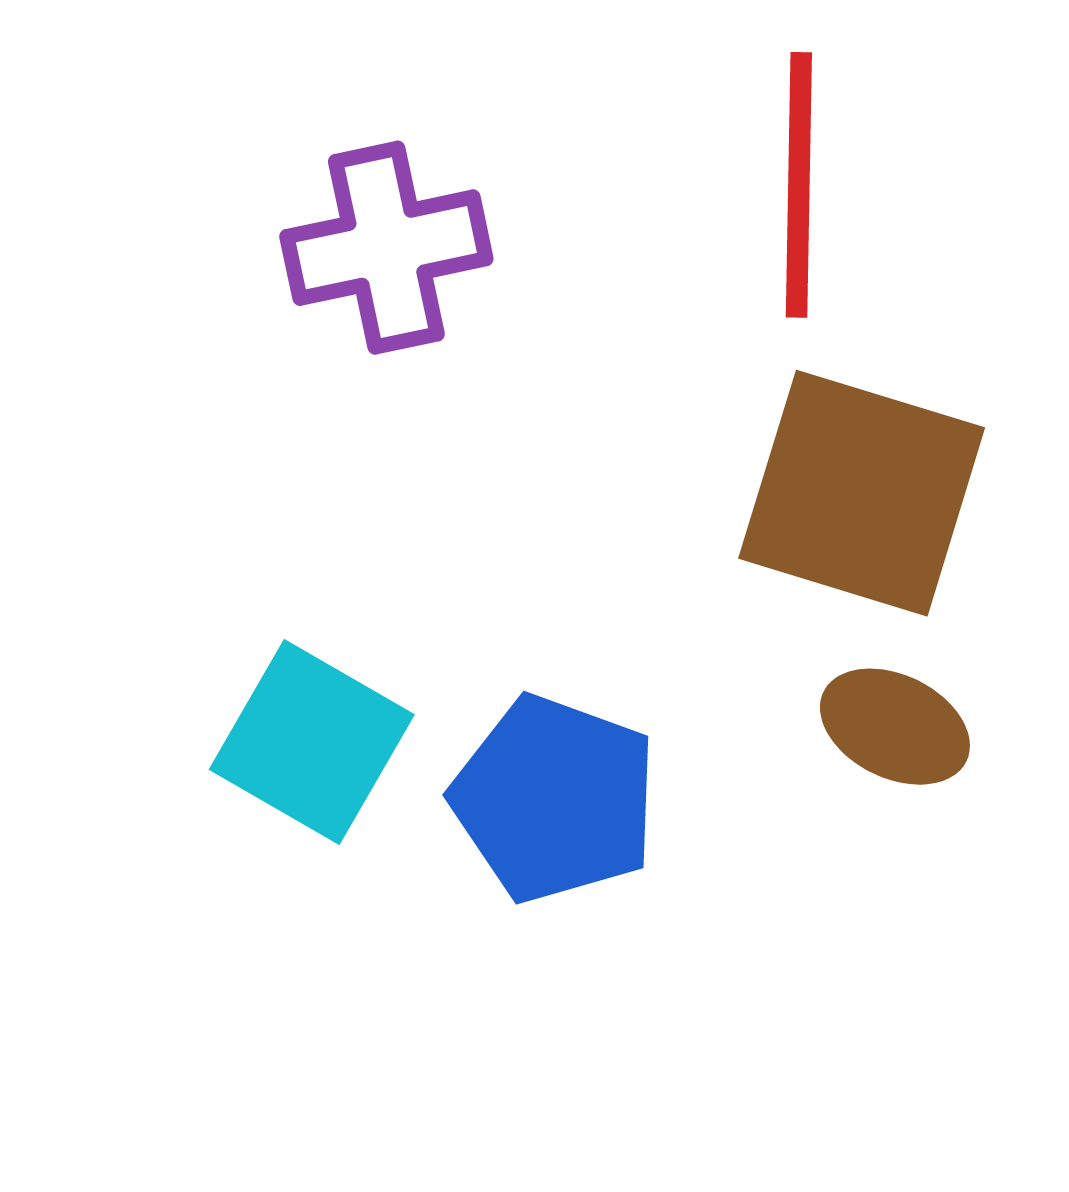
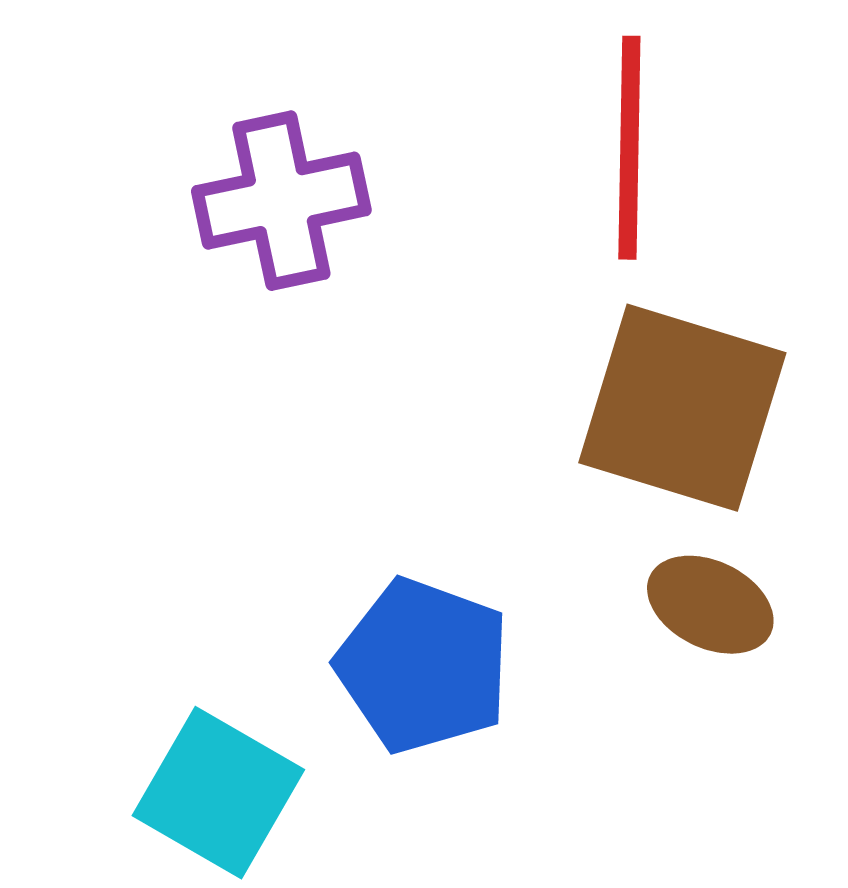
cyan square: (312, 742) -> (218, 793), moved

